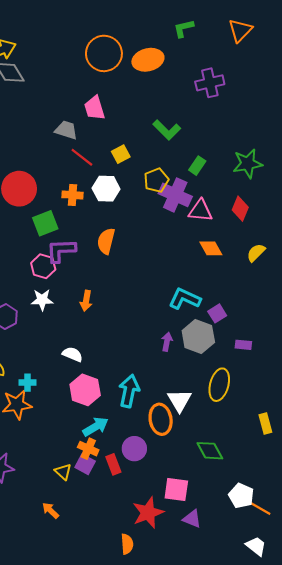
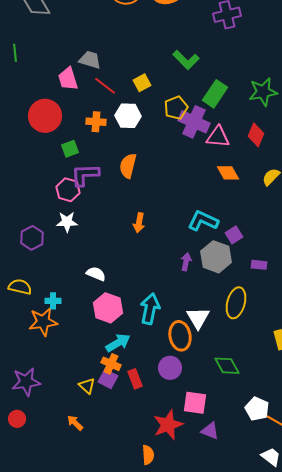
pink trapezoid: (95, 108) -> (68, 79), moved
green rectangle: (197, 166) -> (215, 94), size x1.5
green square: (45, 223) -> (70, 149), size x0.7
orange arrow: (86, 301) -> (139, 223), moved
purple circle: (134, 449) -> (170, 368), moved

